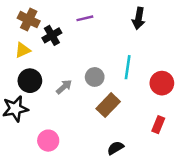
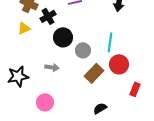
black circle: (30, 81) -> (63, 37), moved
red circle: (162, 83) -> (119, 64), moved
gray arrow: (64, 87) -> (52, 67), moved, turned 48

